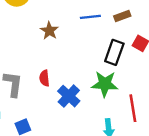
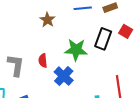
green star: (105, 84) -> (76, 50), moved

